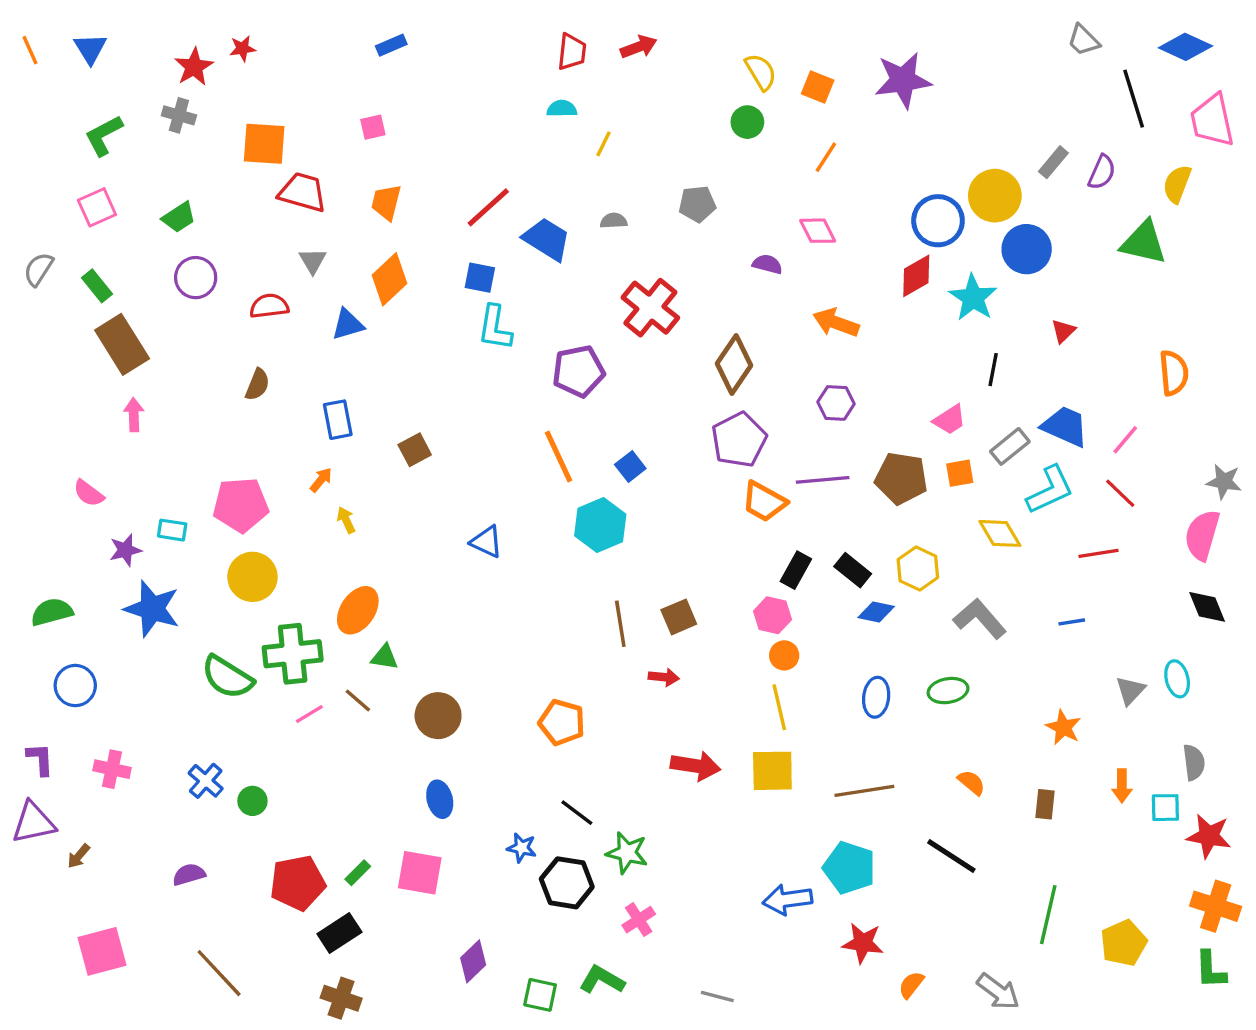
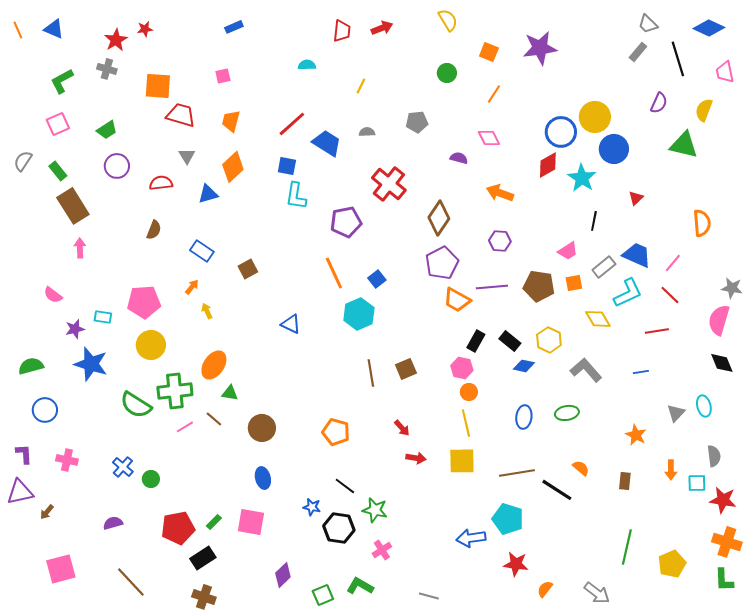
blue triangle: (90, 48) -> (54, 29), turned -35
yellow semicircle: (761, 72) -> (448, 20), moved
cyan semicircle: (562, 109) -> (307, 65), moved
pink trapezoid: (1212, 120) -> (725, 72), size x0.7
gray rectangle: (1053, 162) -> (638, 52), moved
blue rectangle: (338, 420) -> (202, 251), turned -45
red arrow: (664, 677) -> (402, 428), moved, turned 42
red arrow: (696, 766) -> (416, 458), size x0.7
black line: (951, 856) -> (557, 490), moved
green square: (540, 995) -> (323, 595), turned -35

